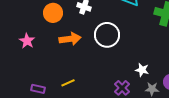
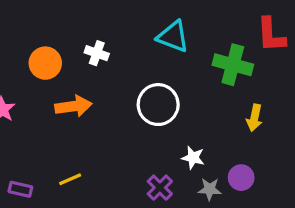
white circle: (107, 35) -> (158, 105), moved

